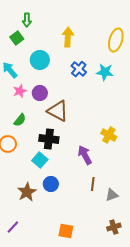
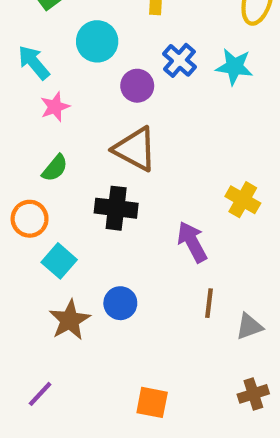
purple circle: (40, 93) -> (137, 86), moved
cyan square: (40, 160) -> (59, 261), moved

